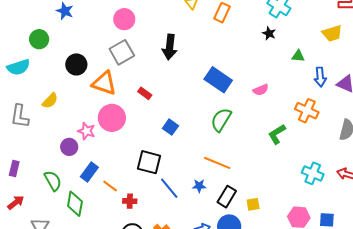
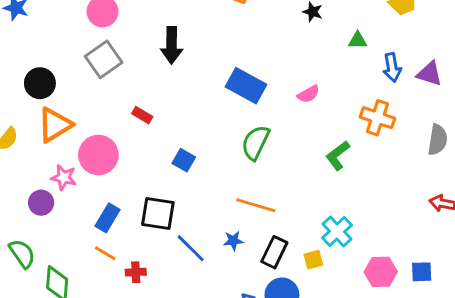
orange triangle: (104, 83) -> (55, 125), moved, turned -44
blue rectangle: (89, 172) -> (107, 218), moved
cyan cross: (313, 173) -> (337, 231), moved, turned 30

